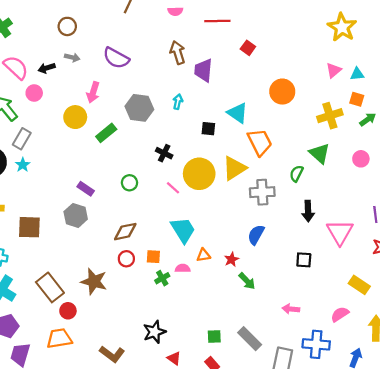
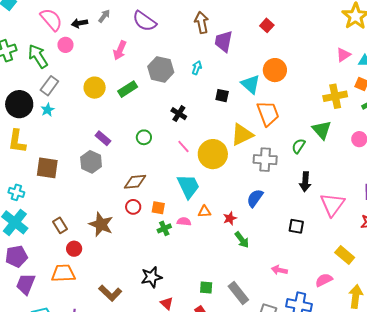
gray arrow: (72, 57) -> (104, 16), turned -72
orange circle: (282, 92) -> (275, 70), moved
yellow circle: (75, 117) -> (95, 88), moved
yellow circle: (199, 174) -> (213, 154), moved
brown rectangle: (50, 287) -> (60, 225), size x0.6

